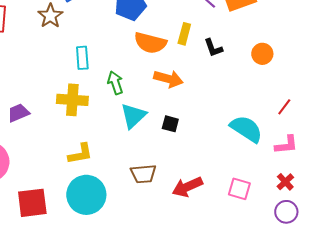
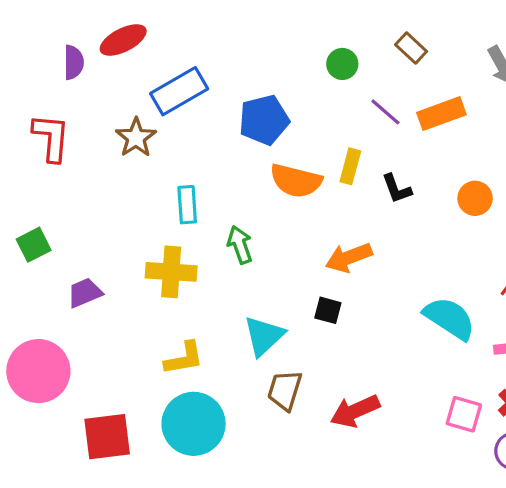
orange arrow: (168, 79) -> (349, 257), moved, turned 144
cyan triangle: (133, 116) -> (264, 336), moved
brown trapezoid: (143, 174) -> (285, 390), turned 112
pink square: (239, 189) -> (464, 414), moved

